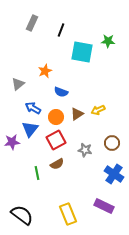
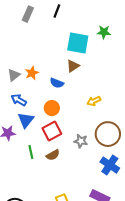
black line: (61, 30) -> (57, 11), moved
orange star: (45, 71) -> (32, 73), moved
blue arrow: (33, 108) -> (19, 100), moved
brown triangle: (77, 114) -> (73, 66), moved
brown circle: (112, 143) -> (108, 134), size x1.6
green line: (37, 173) -> (31, 152), moved

